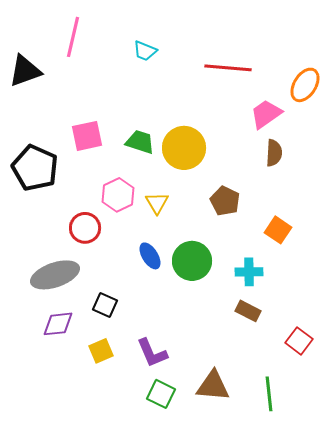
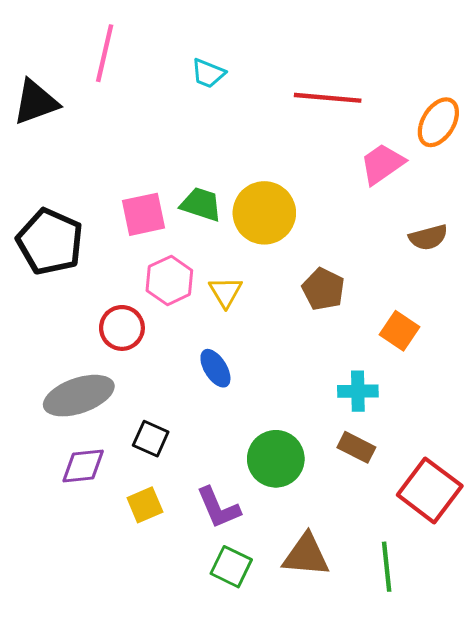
pink square: (87, 136) -> (144, 214), moved
brown semicircle: (274, 153) -> (428, 237), moved, turned 72
green circle: (192, 261) -> (276, 459), moved
red square: (299, 341) -> (430, 490), size x1.6

